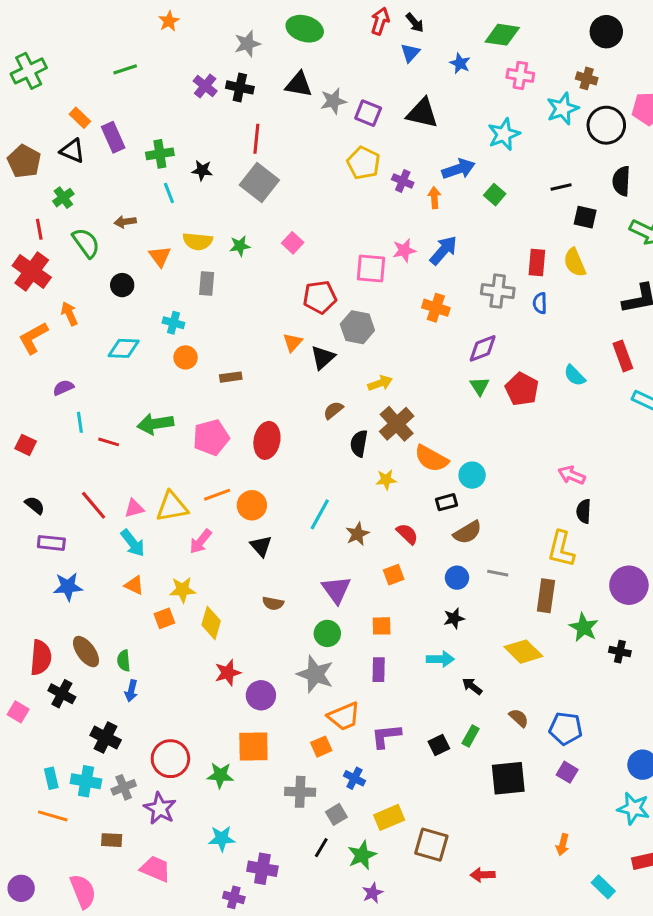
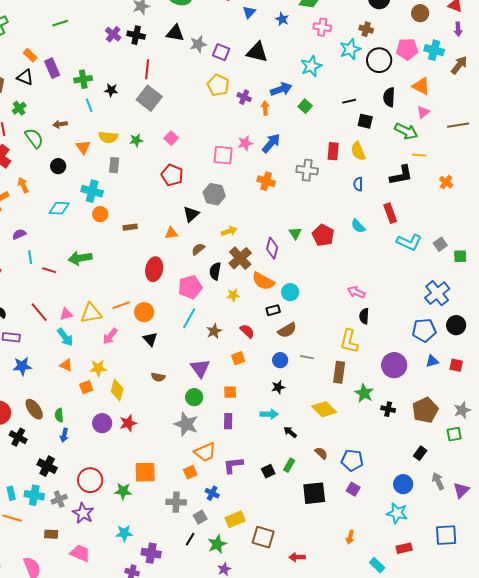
red pentagon: (320, 297) -> (172, 175), moved, turned 30
blue semicircle: (540, 303) -> (358, 184), moved
cyan cross: (173, 323) -> (92, 191), size x1.5
orange triangle: (293, 342) -> (171, 233), moved, turned 40
purple diamond: (483, 348) -> (272, 248), moved, turned -55
pink pentagon: (211, 437) -> (190, 287), moved
purple circle: (261, 695) -> (102, 423), moved

